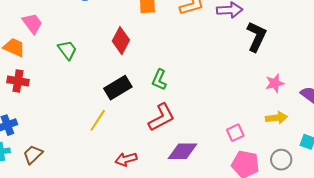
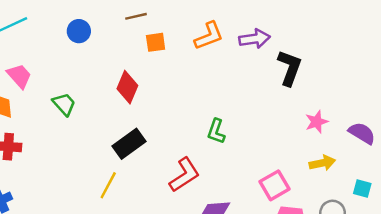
green L-shape: (159, 80) -> (216, 131), moved
pink square: (235, 133) -> (274, 185), size x1.4

